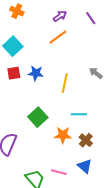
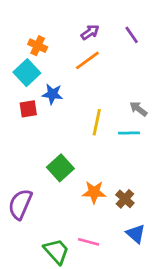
orange cross: (17, 11) -> (38, 46), moved
blue star: (36, 73) -> (52, 94), moved
cyan line: (79, 114) -> (129, 133), moved
blue triangle: (85, 166) -> (136, 234), moved

